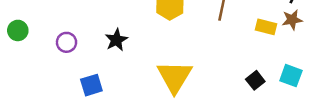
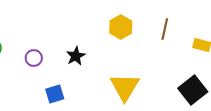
black square: (255, 80) -> (193, 90), size x1.8

